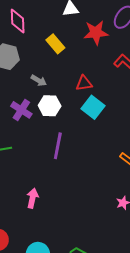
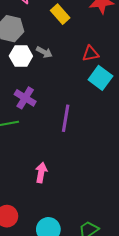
white hexagon: (50, 106) -> (21, 56), moved
purple cross: (21, 110) -> (25, 98), moved

